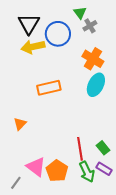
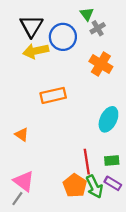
cyan ellipse: (96, 85) -> (108, 119), moved
orange triangle: (20, 124) -> (22, 135), turned -40
green rectangle: (103, 148) -> (112, 161), turned -56
pink triangle: (36, 167) -> (24, 181), moved
orange pentagon: (57, 171) -> (75, 186), moved

